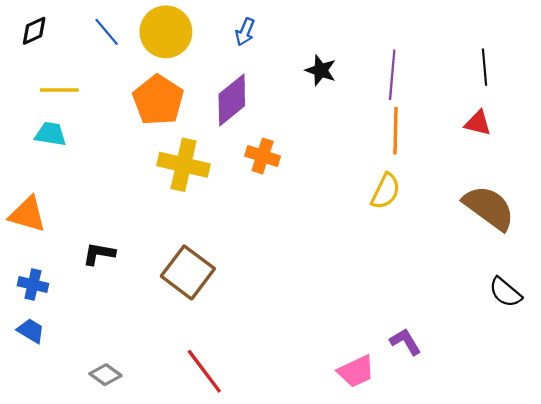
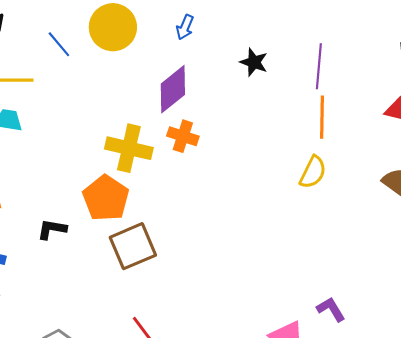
blue line: (107, 32) -> (59, 44), moved
orange pentagon: (158, 100) -> (106, 198), moved
orange cross: (263, 156) -> (183, 136), moved
brown square: (188, 272) -> (133, 246), turned 30

